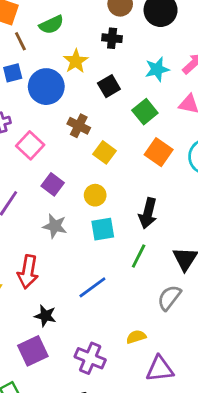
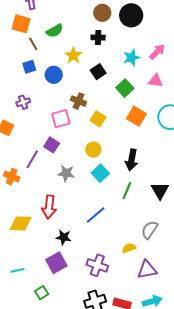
blue circle: (46, 87) -> (54, 75), size x0.7
pink square: (30, 145) -> (61, 119), moved, turned 36
purple square: (53, 184) -> (52, 145), moved
cyan square: (103, 229) -> (100, 173), turned -30
gray semicircle: (169, 298) -> (150, 230), moved

